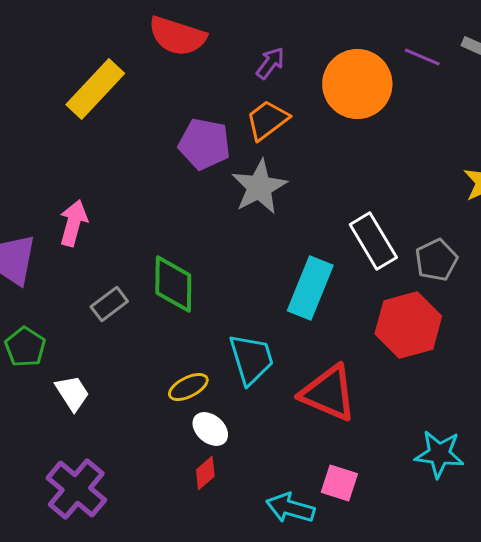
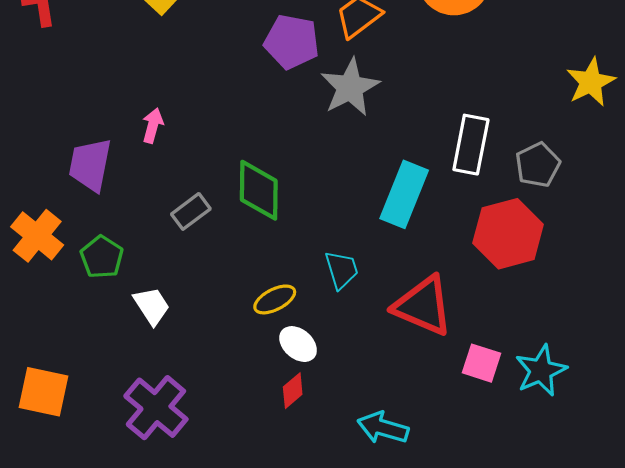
pink arrow: (73, 223) -> (153, 126), size x0.7
white rectangle: (373, 241) -> (471, 145), turned 42
cyan trapezoid: (251, 359) -> (342, 270), size x0.7
cyan star: (439, 454) -> (541, 371), turned -30
pink square: (339, 483) -> (482, 363), moved

